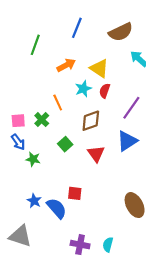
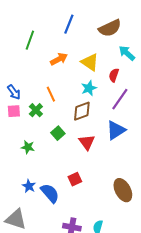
cyan star: (83, 89) -> (89, 88), moved
red semicircle: (105, 91) -> (114, 75), moved
blue arrow: (18, 142) -> (14, 92), moved
red square: (75, 193) -> (75, 179), moved, turned -32

